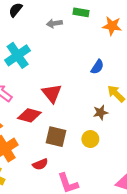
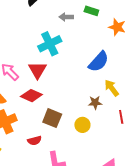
cyan cross: (18, 55) -> (50, 44), moved
blue semicircle: (97, 67) -> (99, 62), size x1.6
red triangle: (52, 93) -> (37, 70), moved

